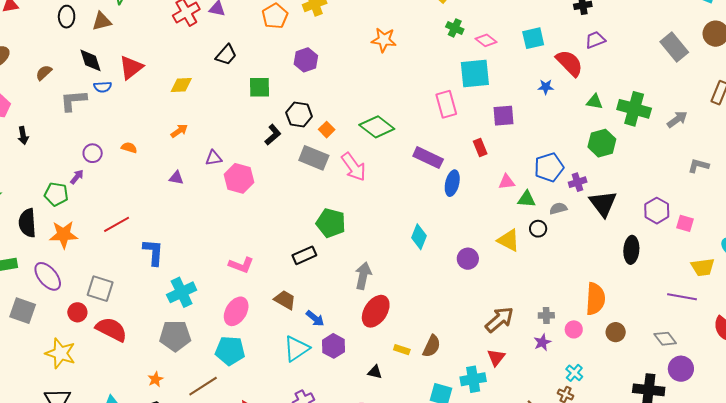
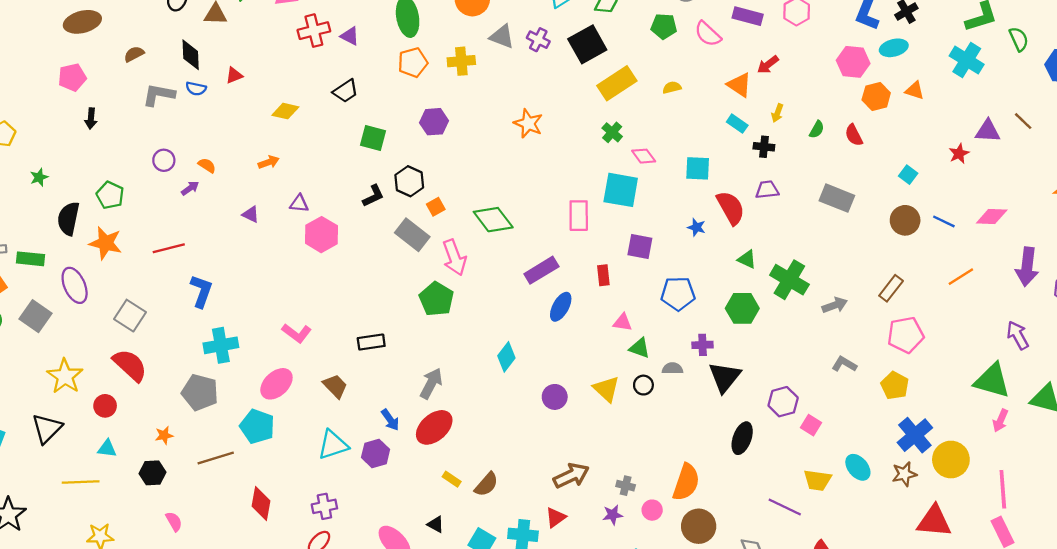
gray rectangle: (674, 47) -> (837, 198), moved, turned -44
red triangle: (131, 67) -> (234, 75), size x0.6
purple rectangle: (428, 158) -> (541, 270), turned -72
blue pentagon: (549, 167) -> (678, 294), moved
purple arrow: (77, 177) -> (190, 188), moved
green pentagon: (331, 223) -> (437, 299), moved
red circle: (77, 312) -> (105, 406), moved
blue arrow: (315, 318) -> (390, 420), moved
brown circle: (616, 332) -> (699, 526), size x1.5
black triangle: (375, 372) -> (436, 524), moved

